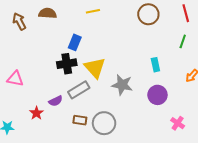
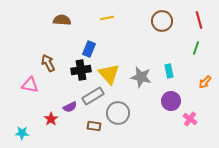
brown arrow: (19, 21) -> (48, 63), moved
gray star: (122, 85) -> (141, 77), moved
gray circle: (104, 123) -> (118, 113), moved
pink cross: (178, 123) -> (190, 119), moved

